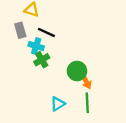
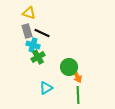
gray rectangle: (20, 30) -> (27, 31), moved
cyan triangle: (58, 104) -> (46, 88), moved

